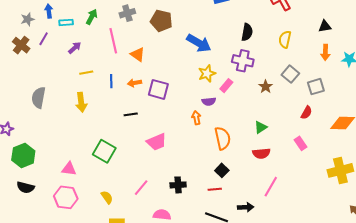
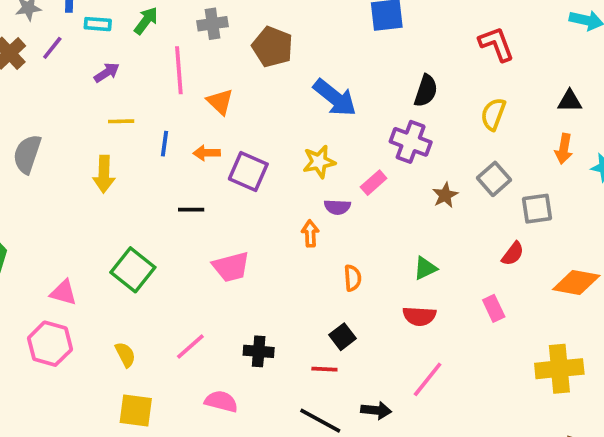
yellow star: (207, 73) -> (319, 162), moved
orange semicircle: (223, 138) -> (353, 278), size x0.6

